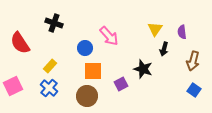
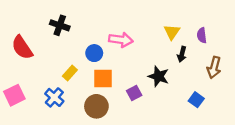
pink arrow: (109, 36) -> (121, 40), turned -40
yellow rectangle: (50, 66) -> (70, 73), moved
blue square: (194, 90) -> (196, 100), moved

